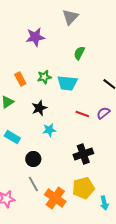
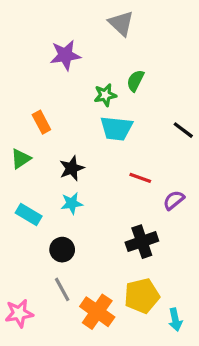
gray triangle: (70, 17) -> (121, 23), turned -30
green star: (44, 77) -> (105, 95), moved
purple semicircle: (103, 113) -> (174, 200), moved
cyan star: (49, 130) -> (72, 203), moved

